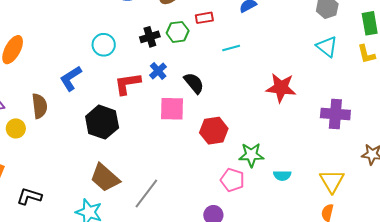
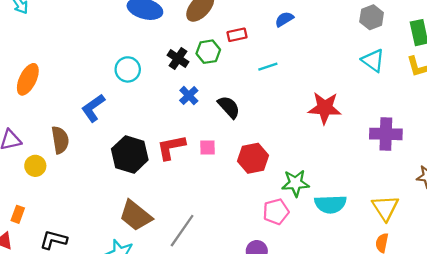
black cross: (150, 37) -> (178, 58), turned -36
red L-shape: (127, 84) -> (171, 147), moved
pink square: (172, 109) -> (207, 148), moved, size x0.6
cyan semicircle: (282, 175) -> (330, 204), size x1.6
pink pentagon: (232, 180) -> (276, 212), turned -30

